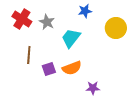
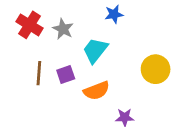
yellow circle: (116, 28) -> (156, 69), moved
purple square: (49, 69) -> (66, 75), moved

